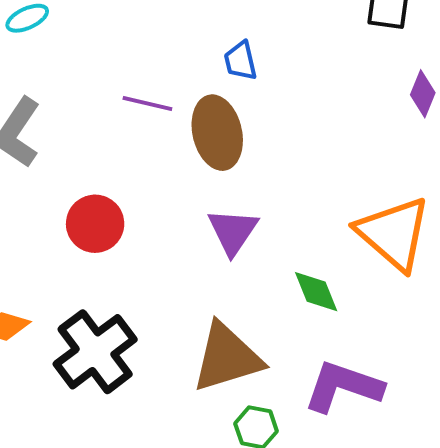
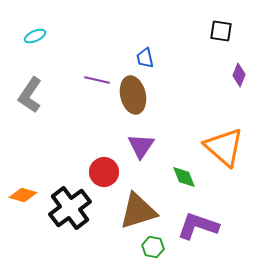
red circle: (95, 224) -> (104, 172), moved

